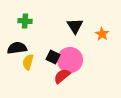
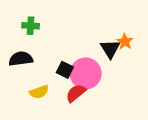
black triangle: (75, 26) -> (110, 49), moved
yellow semicircle: (28, 62) -> (39, 92), moved, turned -126

